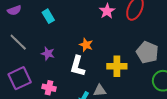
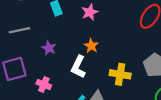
pink star: (107, 11) -> (90, 12), moved
gray line: (18, 42) -> (19, 30), turned -66

